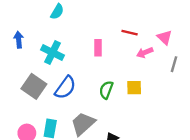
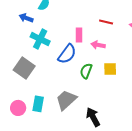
blue arrow: (19, 40) -> (26, 18), moved, turned -64
pink arrow: (145, 53) -> (98, 45), moved, turned 32
blue semicircle: (65, 88) -> (67, 54), moved

